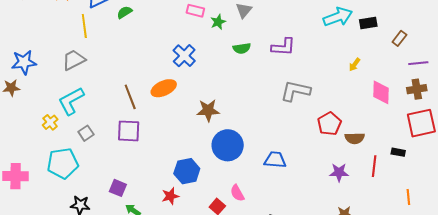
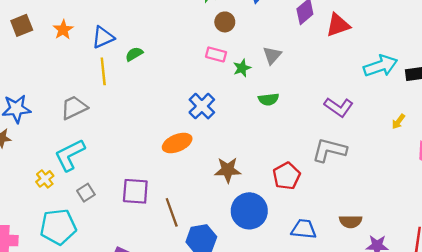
yellow line: (84, 26) -> (103, 71), moved
purple L-shape: (283, 47) -> (339, 107), moved, turned 30
brown line: (130, 97) -> (172, 212), moved
red pentagon: (329, 124) -> (287, 176), moved
brown semicircle: (355, 138) -> (351, 221), moved

